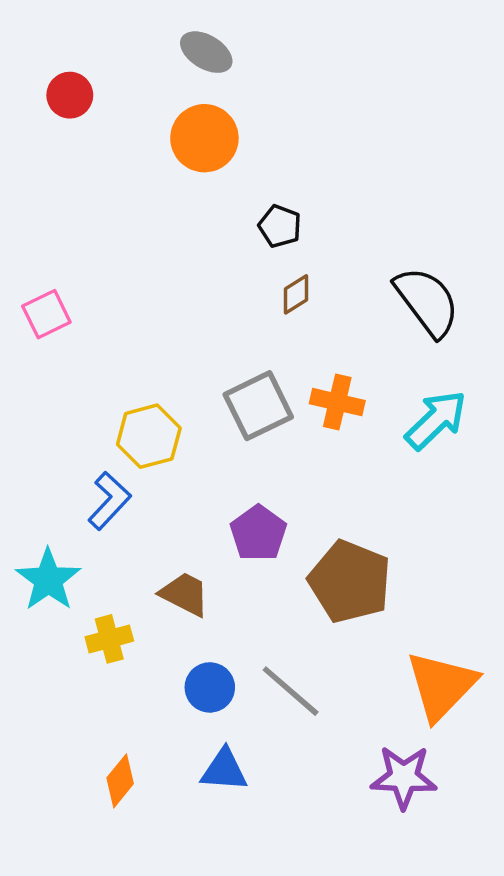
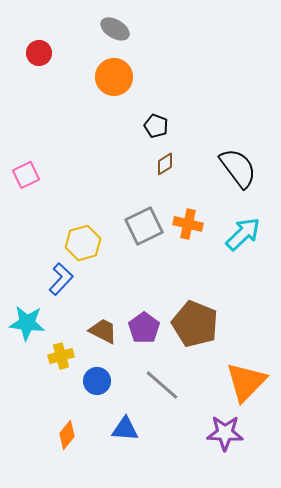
purple pentagon: (258, 533) -> (144, 328), moved
cyan star: (48, 580) -> (27, 323), turned -30
blue circle: (210, 687) -> (97, 381), moved

